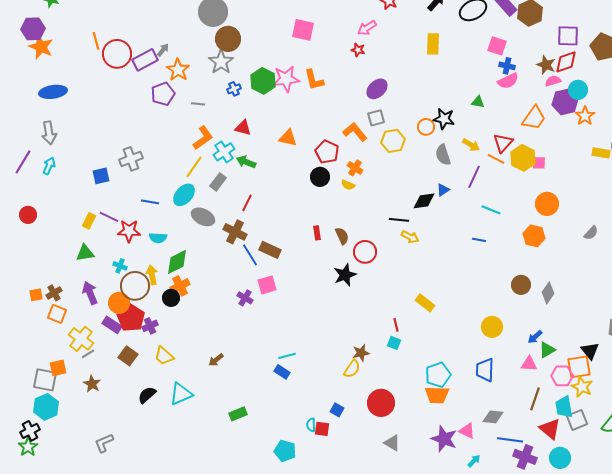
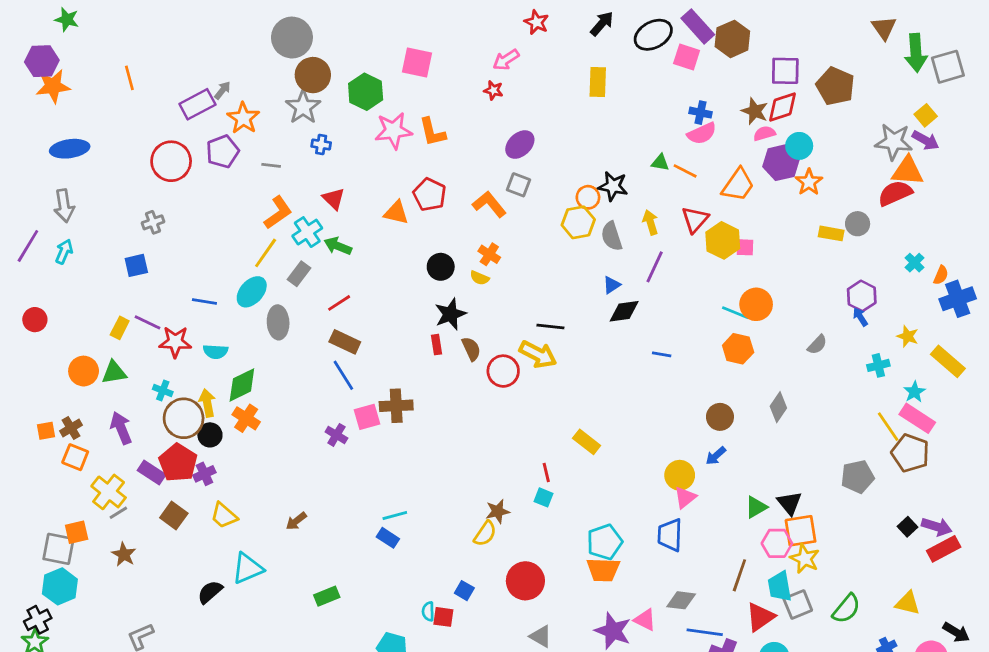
pink square: (497, 46) -> (687, 57), moved
orange star: (41, 47) -> (53, 86), turned -30
red circle: (117, 54) -> (171, 161), moved
green hexagon: (263, 81) -> (366, 92), moved
blue cross: (234, 89) -> (321, 145), turned 32
gray square: (376, 118) -> (518, 185), turned 36
red triangle: (243, 128) -> (334, 199), turned 30
yellow hexagon: (393, 141) -> (578, 222), moved
yellow arrow: (471, 145) -> (650, 222), turned -138
red pentagon: (327, 152) -> (430, 195), moved
gray cross: (131, 159) -> (153, 222), moved, size x0.7
orange line: (496, 159) -> (685, 171), moved
black diamond: (424, 201) -> (624, 311), moved
red line: (247, 203) -> (339, 303), turned 30
cyan line: (491, 210) -> (735, 313), moved
gray ellipse: (203, 217) -> (278, 322), turned 60
brown cross: (235, 232) -> (396, 406), moved, turned -30
yellow arrow: (410, 237) -> (538, 354), moved, size x1.5
brown rectangle: (270, 250) -> (345, 342), moved
black star: (345, 275) -> (450, 314), moved
orange cross: (180, 286) -> (246, 418), turned -30
gray diamond: (548, 293) -> (778, 407), moved
black circle: (171, 298) -> (210, 435), moved
orange circle: (119, 303) -> (84, 371), moved
blue arrow: (535, 337) -> (716, 456), moved
black triangle: (590, 351) -> (789, 503), moved
pink triangle: (529, 364) -> (685, 497), moved, turned -42
black semicircle: (147, 395) -> (210, 592), moved
red triangle: (550, 429) -> (760, 617), turned 45

